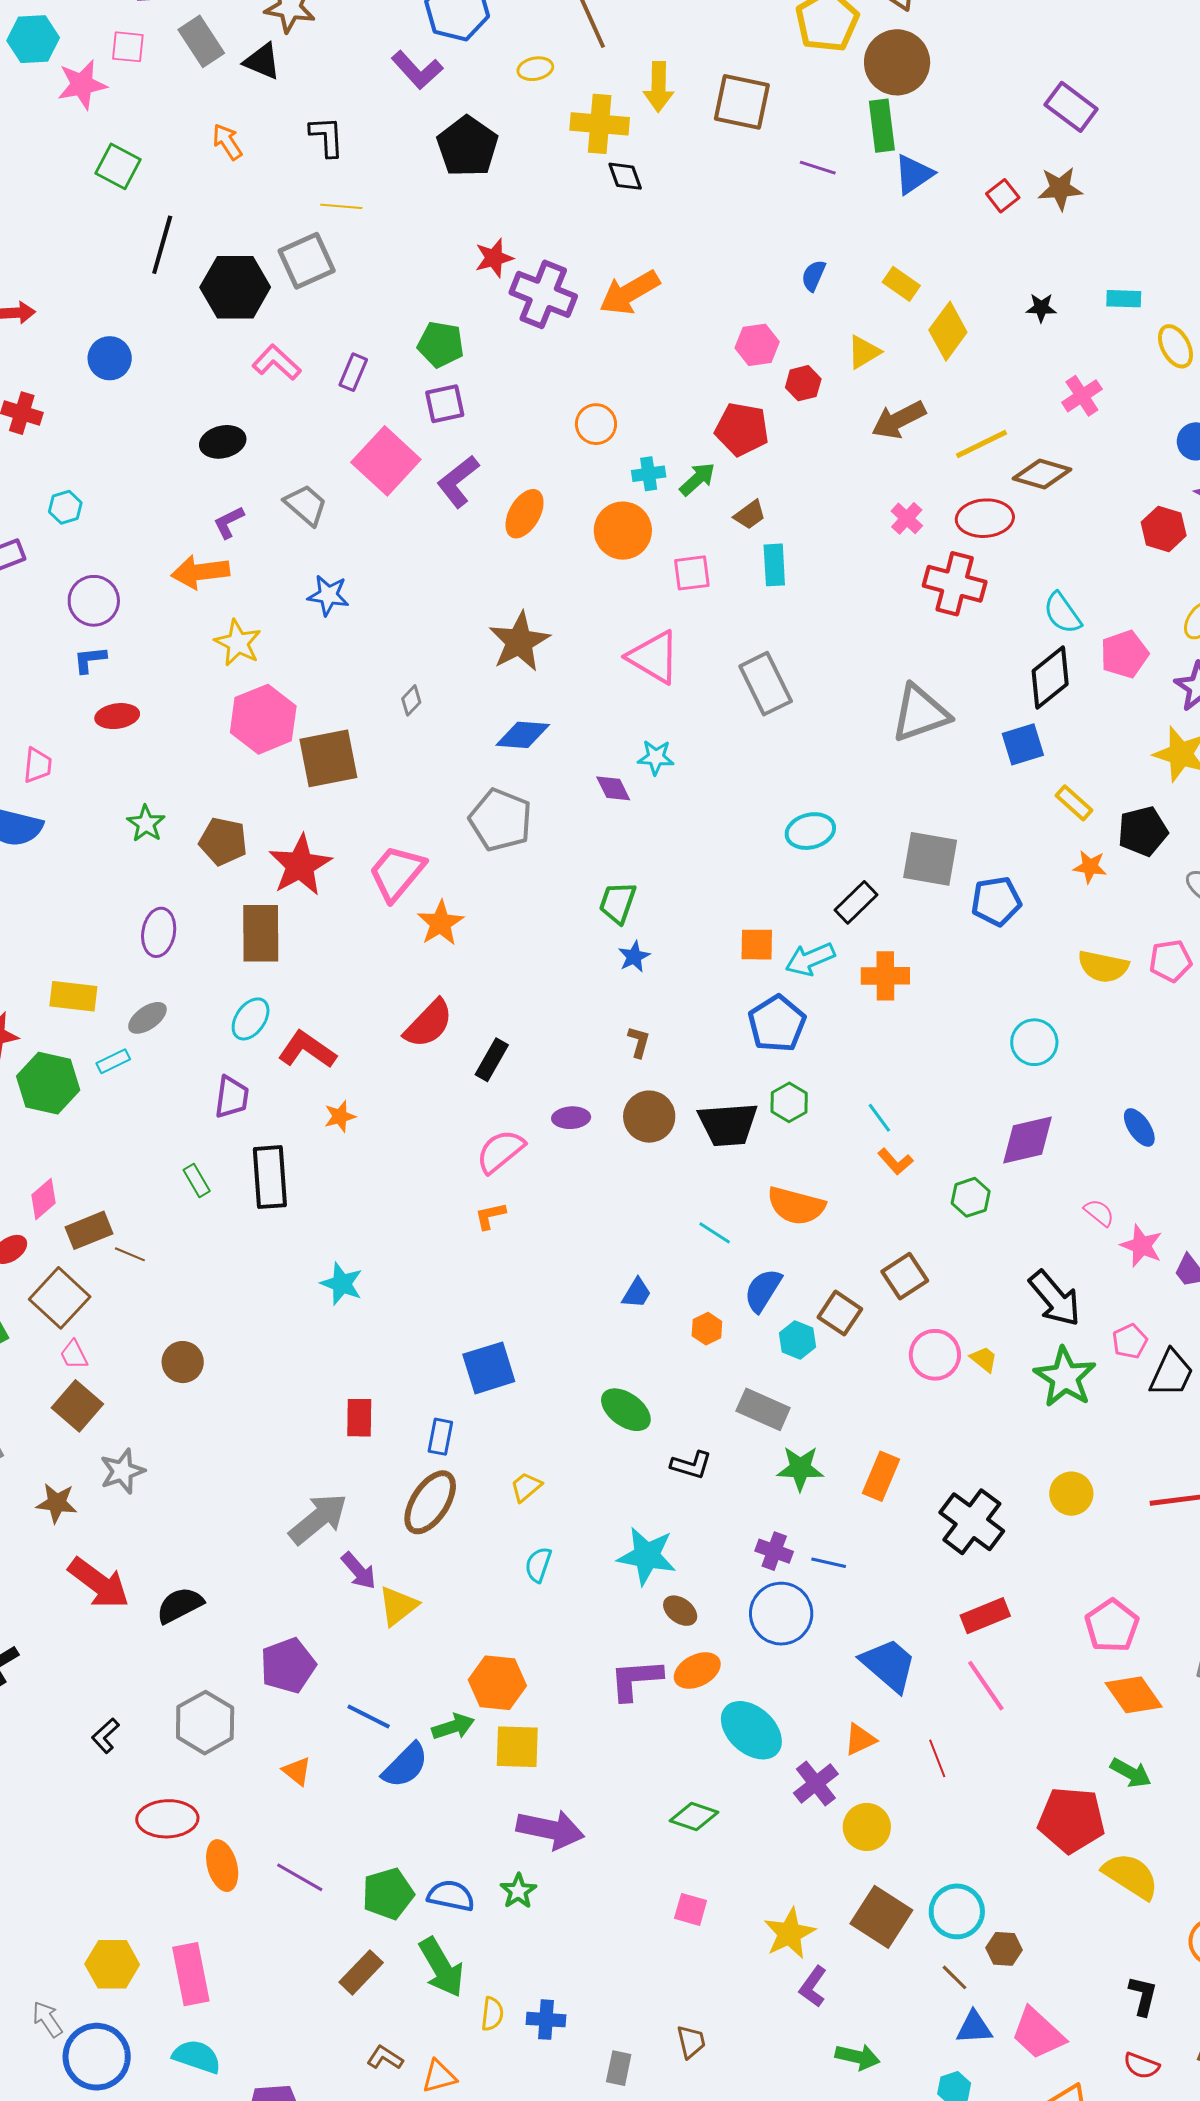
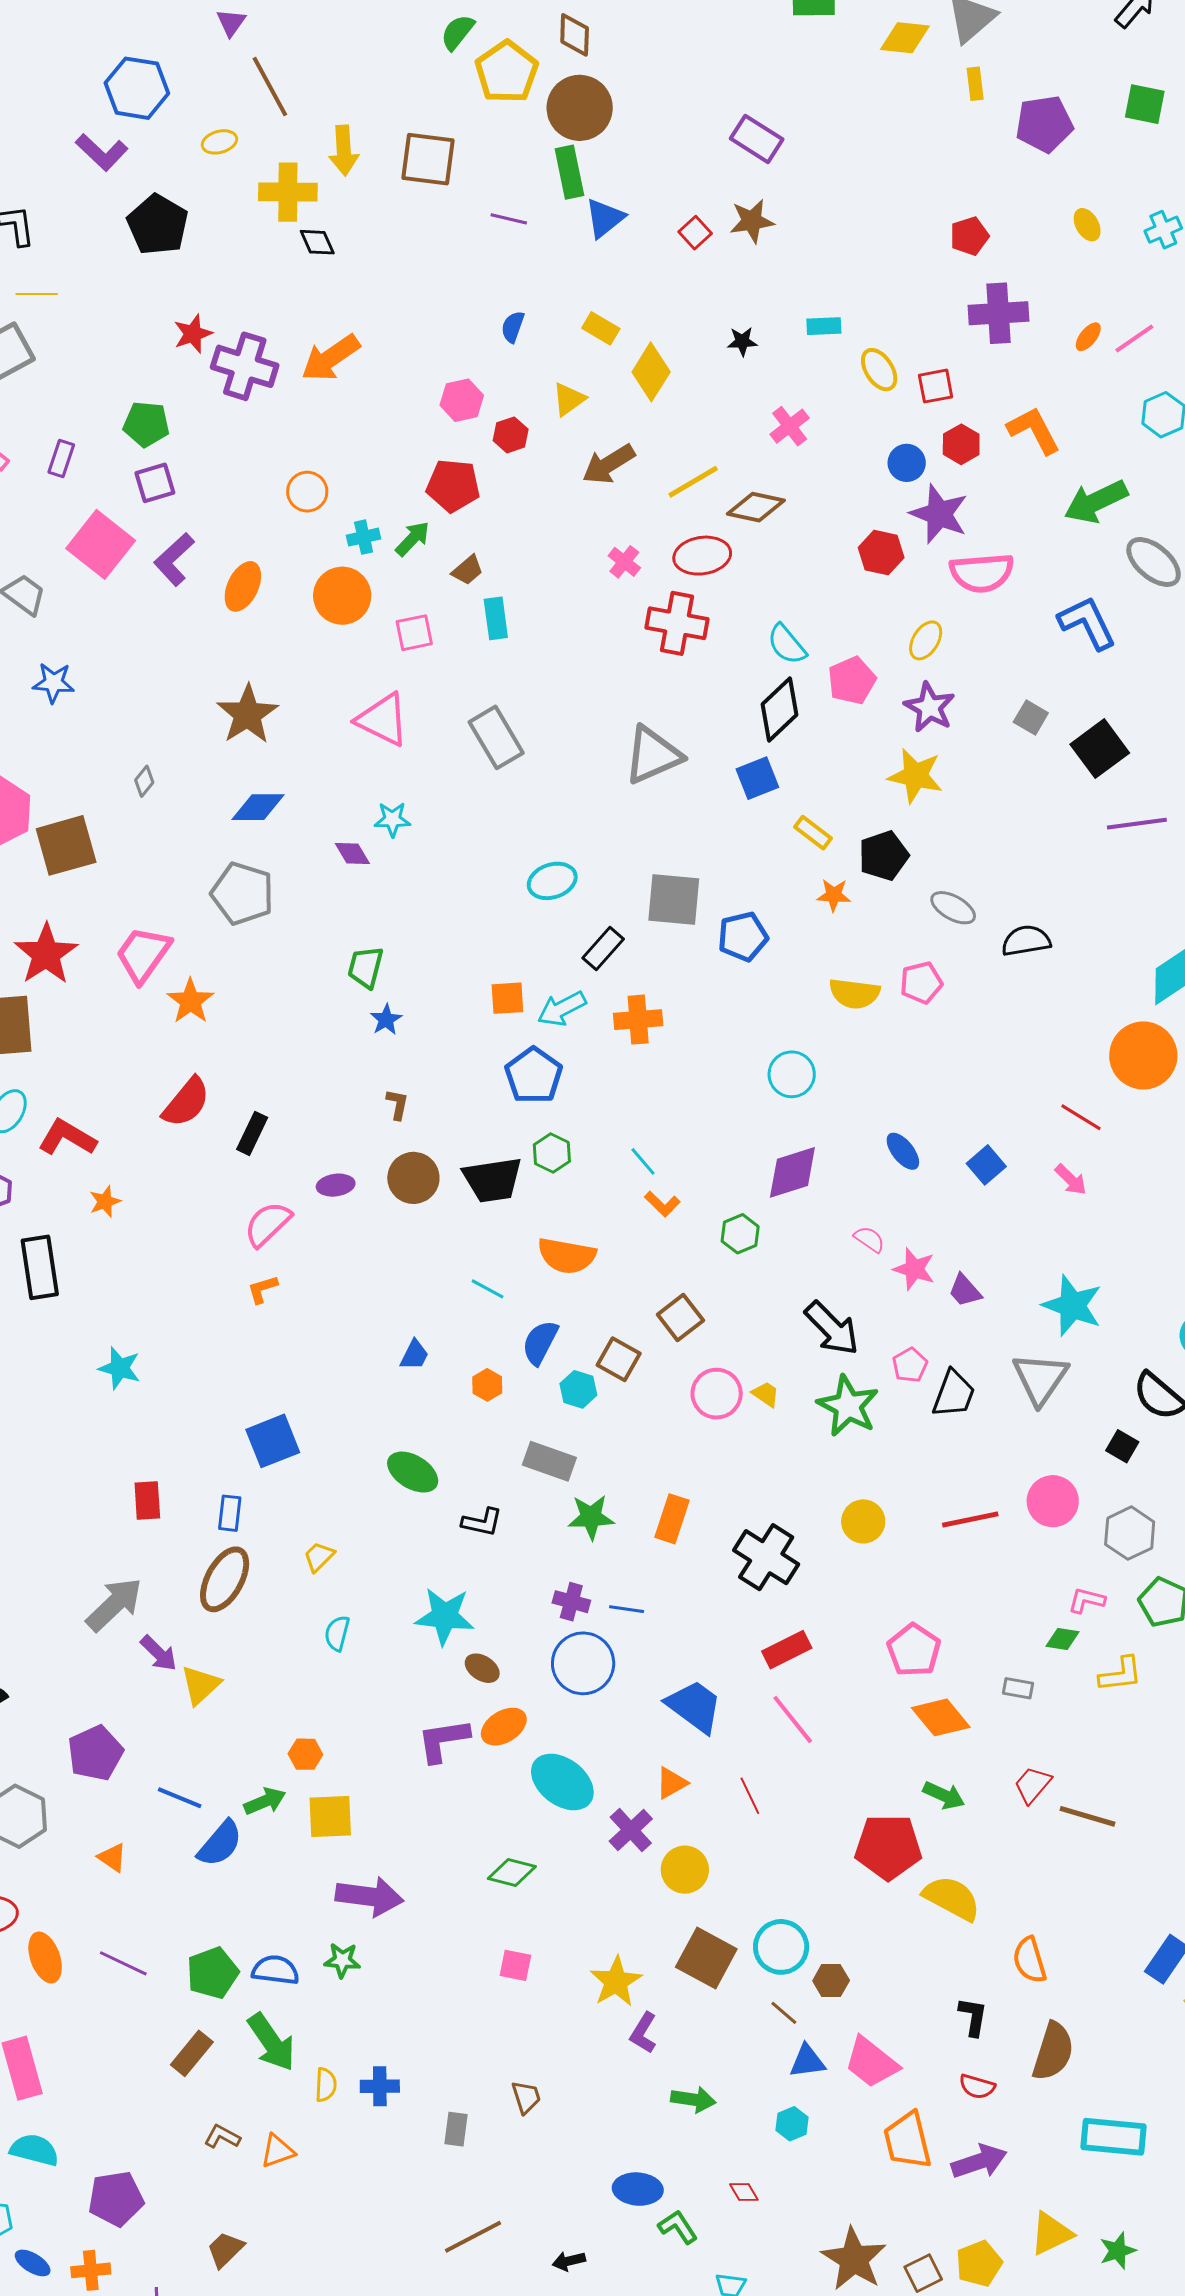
orange hexagon: (497, 1683) -> (305, 1754), size x0.6
green star: (518, 1891) -> (342, 1960), turned -30

